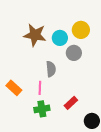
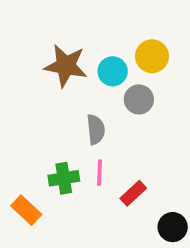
orange rectangle: (14, 88) -> (26, 210), moved
pink line: (40, 88) -> (99, 173), moved
green cross: (42, 109) -> (64, 178), moved

